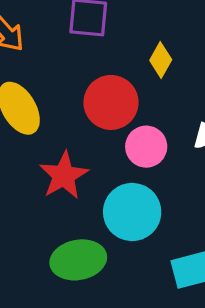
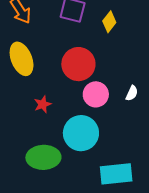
yellow diamond: (161, 60) -> (109, 22), moved
red star: (64, 176) -> (43, 104), size x0.6

